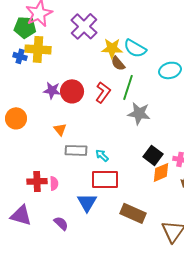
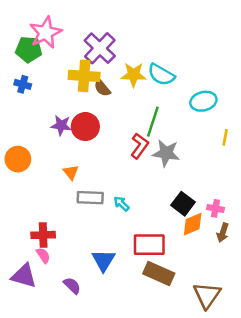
yellow cross: (38, 49) -> (84, 76), moved
brown semicircle: (118, 63) -> (102, 88), moved
red L-shape: (103, 92) -> (140, 146), moved
red rectangle: (105, 179) -> (149, 245), moved
pink semicircle: (54, 183) -> (43, 255), moved, turned -32

